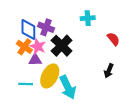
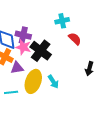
red semicircle: (113, 39) -> (75, 39), moved
pink star: (38, 46) -> (23, 47), moved
cyan arrow: (68, 87) -> (53, 82), moved, size x0.6

